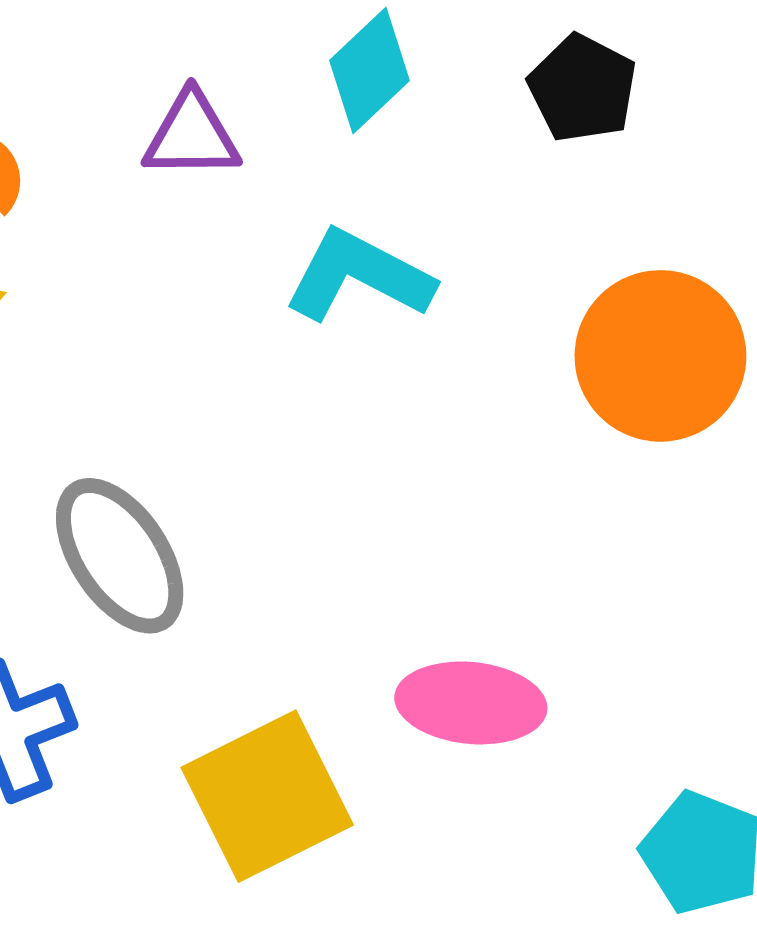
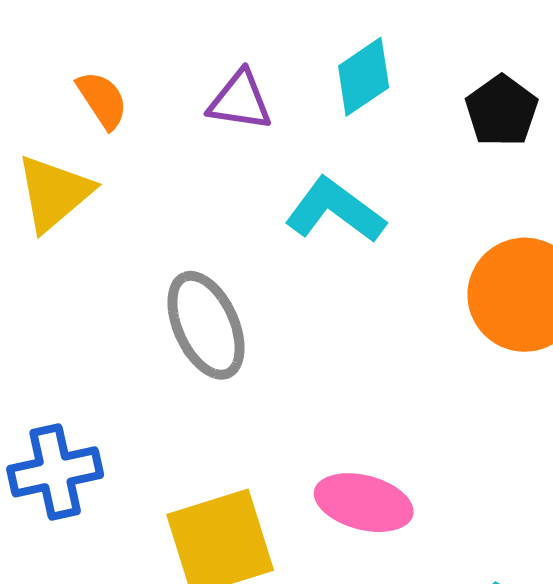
gray ellipse: (120, 556) -> (206, 325), moved

